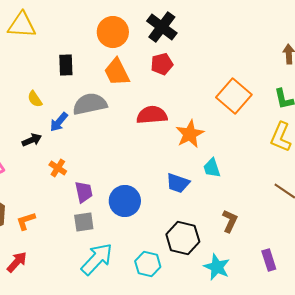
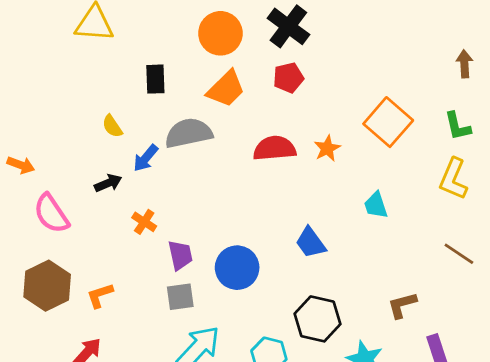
orange trapezoid: (117, 72) -> (226, 89), turned -108
orange star: (190, 134) -> (327, 148), moved, size x0.7
cyan trapezoid: (212, 168) -> (376, 205), moved
blue trapezoid: (178, 183) -> (311, 243), turned 35
brown L-shape: (230, 221) -> (402, 305), moved, turned -130

